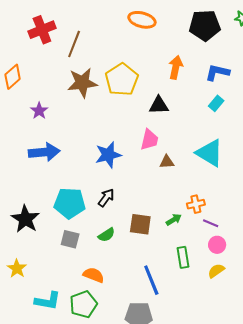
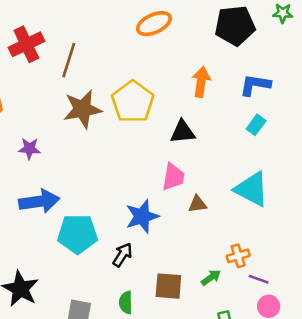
orange ellipse: (142, 20) -> (154, 24), turned -36
purple star: (39, 111) -> (29, 149), turned -30
blue star: (108, 155) -> (142, 216), moved
cyan pentagon: (70, 203) -> (78, 234), moved
green semicircle: (106, 235) -> (126, 302), turned 126

